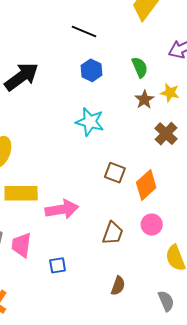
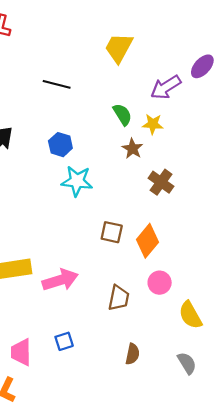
blue hexagon: (92, 70) -> (60, 145), moved
yellow star: (170, 93) -> (153, 124), moved
pink trapezoid: (21, 245) -> (21, 352), moved

